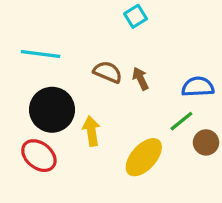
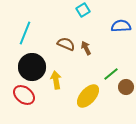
cyan line: (41, 54) -> (25, 33), turned -75
blue semicircle: (198, 87) -> (121, 26), moved

